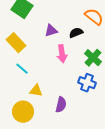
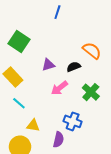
pink arrow: (62, 54) -> (59, 88), turned 60
blue cross: (87, 83) -> (73, 121), moved

